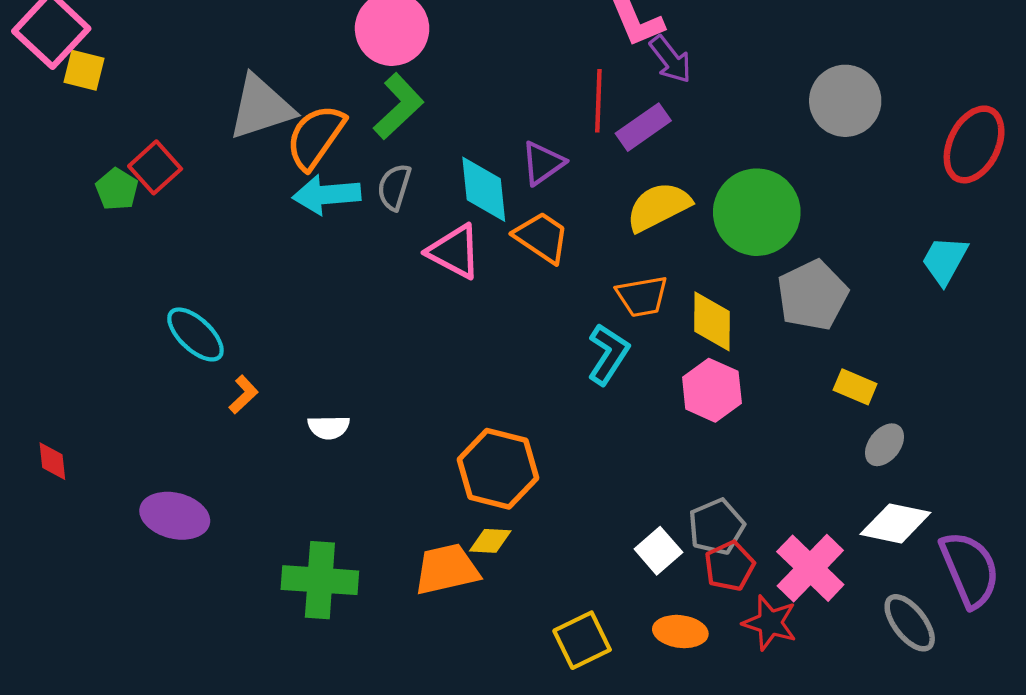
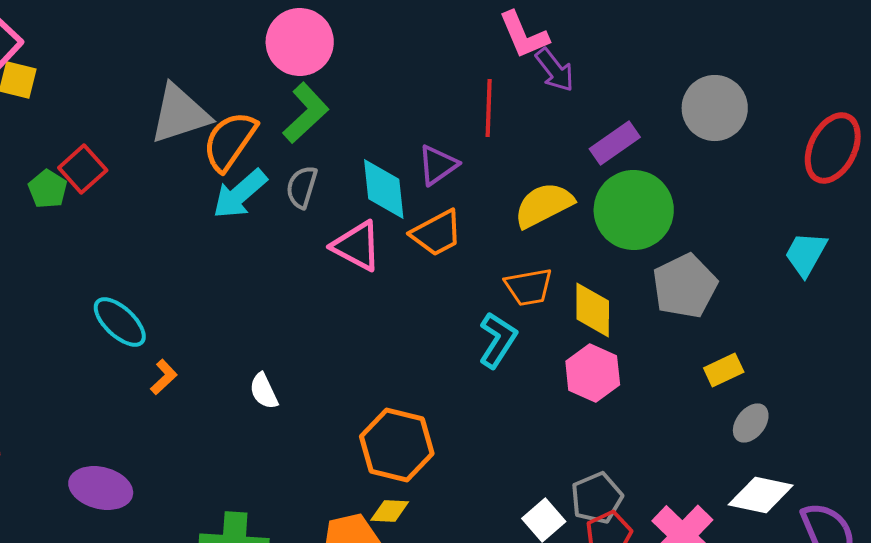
purple rectangle: (643, 127) -> (615, 143), moved
cyan arrow: (327, 195) -> (240, 194), turned -36
orange trapezoid: (542, 237) -> (437, 233), turned 118
yellow rectangle: (855, 387) -> (724, 370), turned -48
white semicircle: (329, 427) -> (264, 391), moved, turned 66

